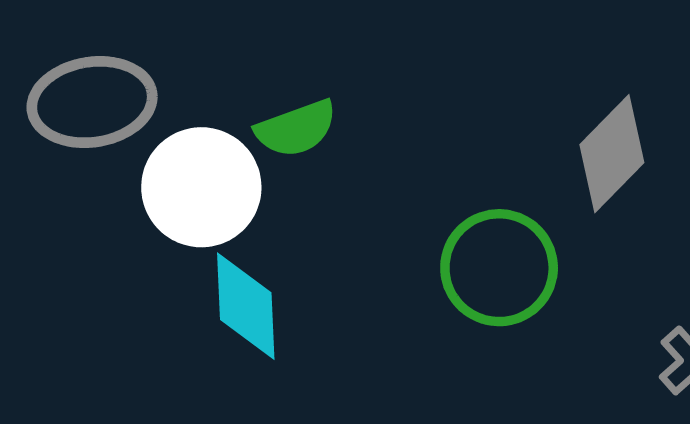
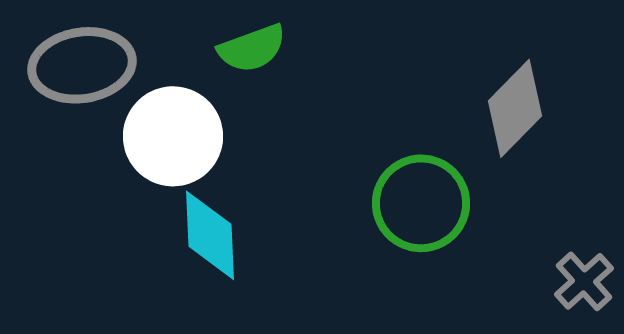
green semicircle: (296, 128) -> (252, 48), moved

